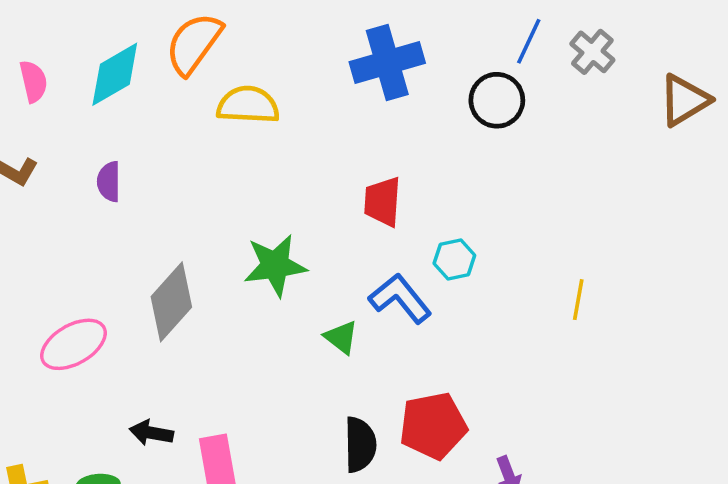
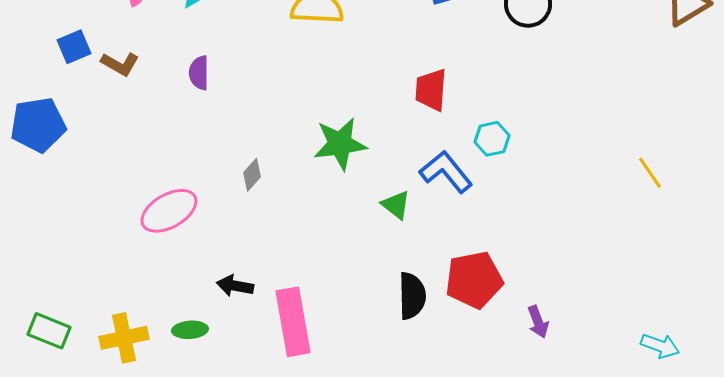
yellow line: (578, 300) -> (650, 173), moved, turned -44
gray diamond: (171, 302) -> (252, 175), size x0.5

